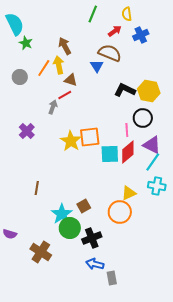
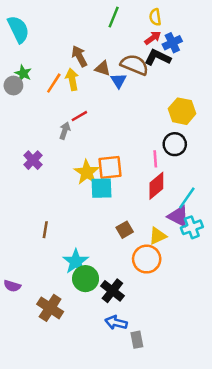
red arrow: (115, 31) -> (153, 38), moved
green star: (26, 43) -> (23, 73), moved
gray circle: (20, 77) -> (13, 86), moved
brown triangle: (71, 80) -> (103, 68), moved
black L-shape: (125, 90) -> (158, 57), moved
purple triangle: (152, 145) -> (178, 216), moved
cyan square: (110, 154) -> (101, 188), moved
cyan cross: (157, 186) -> (192, 227), turned -30
brown square: (84, 206) -> (125, 230), moved
black cross: (92, 238) -> (112, 291), turned -30

